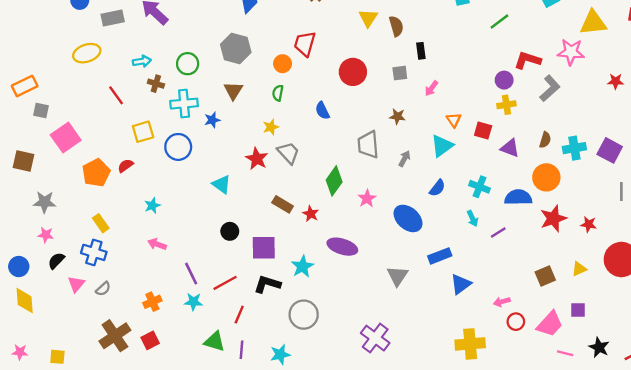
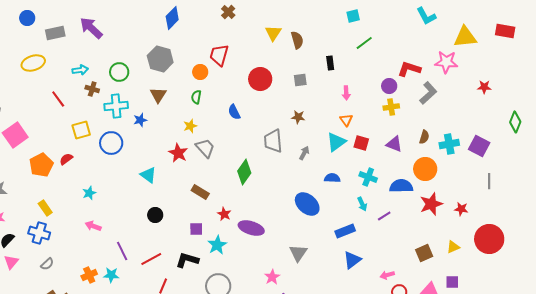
green line: (499, 21) -> (364, 43), moved
black rectangle: (421, 51) -> (330, 63), moved
pink arrow: (431, 88) -> (346, 93), moved, turned -40
red square: (483, 131) -> (361, 143), moved
blue semicircle: (437, 188) -> (332, 178), turned -126
pink star: (367, 199) -> (272, 277), moved
red star: (311, 214) -> (224, 214), moved
purple square: (264, 248) -> (196, 229), moved, size x0.6
blue rectangle: (440, 256) -> (345, 231), moved
pink triangle: (76, 284) -> (11, 262), moved
cyan star: (193, 302) -> (111, 275), moved

